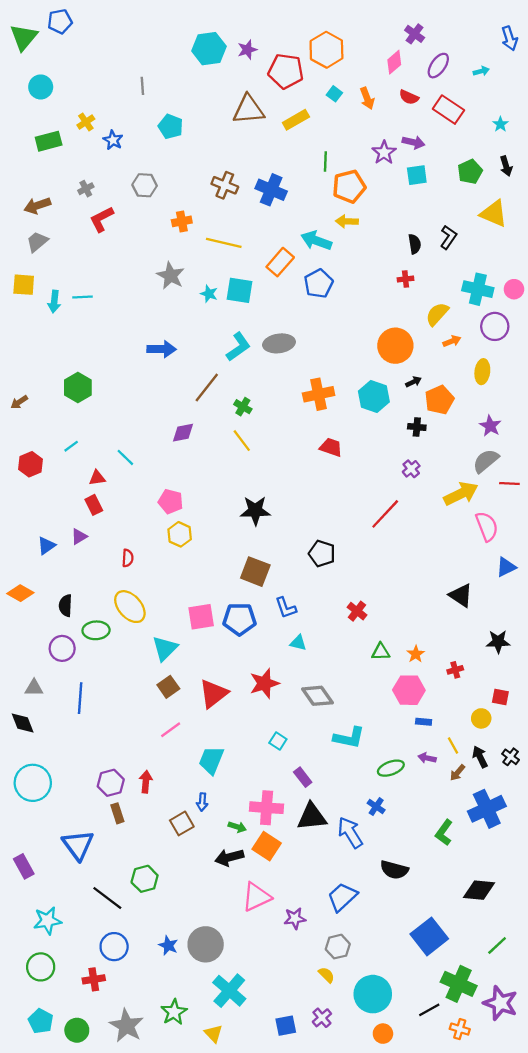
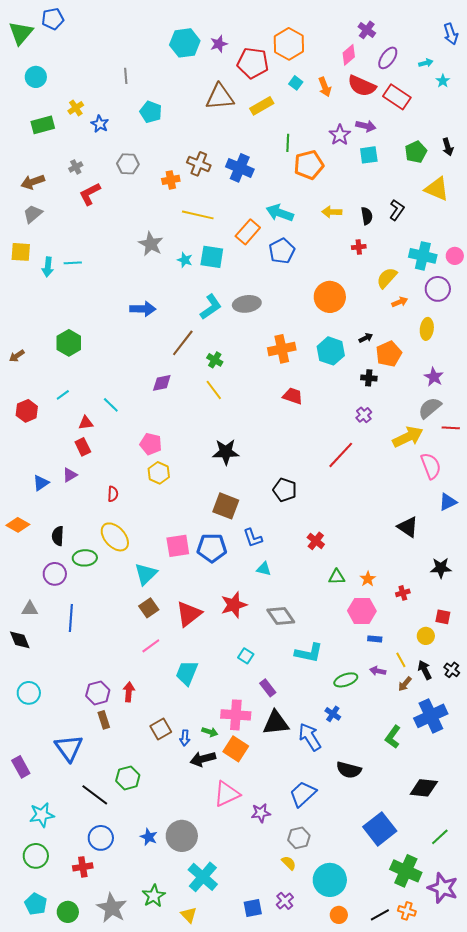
red semicircle: (409, 97) -> (362, 86), size x1.6
cyan star: (500, 124) -> (443, 81), moved
orange cross: (182, 221) -> (171, 180), moved
yellow arrow: (347, 221) -> (332, 212), moved
orange circle: (395, 346) -> (330, 297), moved
cyan circle: (33, 783) -> (29, 693), size x0.7
blue arrow: (202, 802) -> (185, 738), moved
black line: (429, 1010) -> (380, 915), moved

